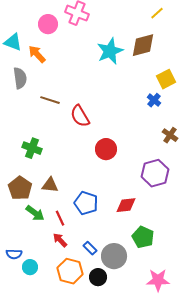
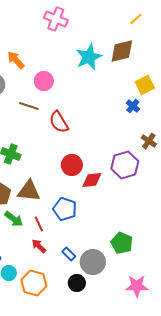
pink circle: (48, 24) -> (44, 81), moved
red circle: (106, 149) -> (72, 165), moved
purple hexagon: (155, 173) -> (125, 165), moved
brown triangle: (50, 185) -> (29, 191), size x1.4
red diamond: (126, 205) -> (92, 180), moved
orange hexagon: (70, 271) -> (34, 283), moved

